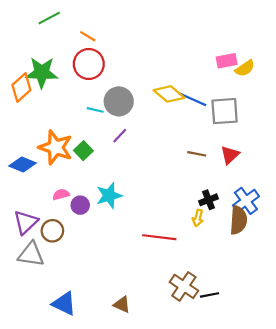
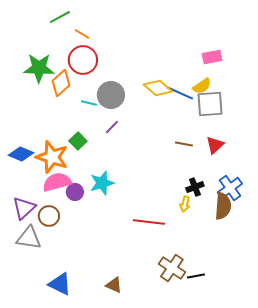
green line: (49, 18) -> (60, 17), moved
yellow semicircle: (245, 68) -> (202, 86), moved
orange diamond: (21, 88) -> (61, 83), moved
orange star: (56, 147) -> (52, 157), moved
pink semicircle: (61, 194) -> (57, 182), size x1.8

